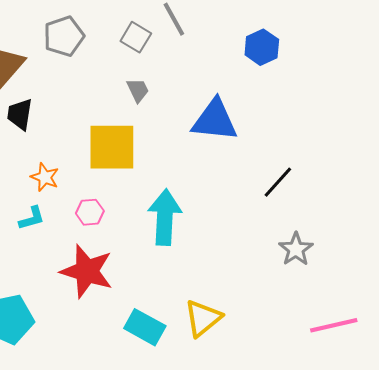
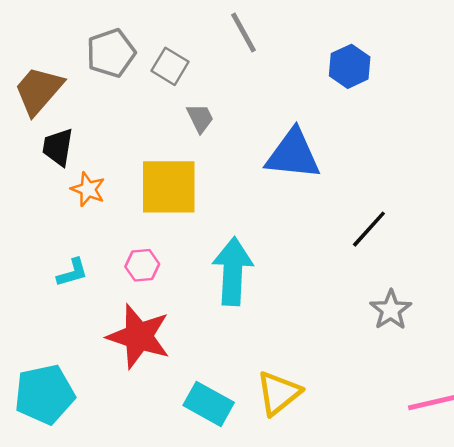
gray square: (136, 37) -> (170, 66), moved
orange star: (45, 177) -> (88, 189), moved

